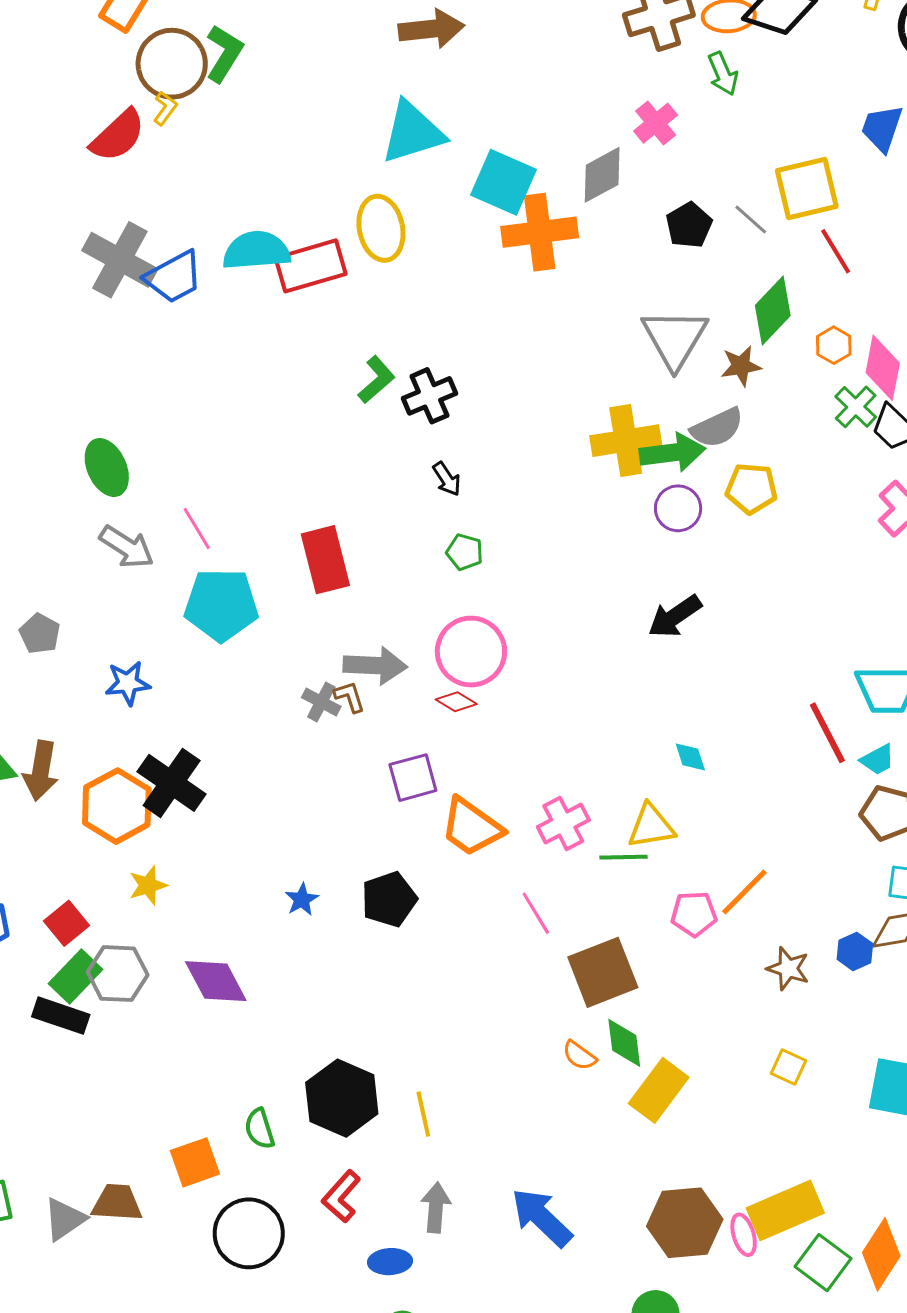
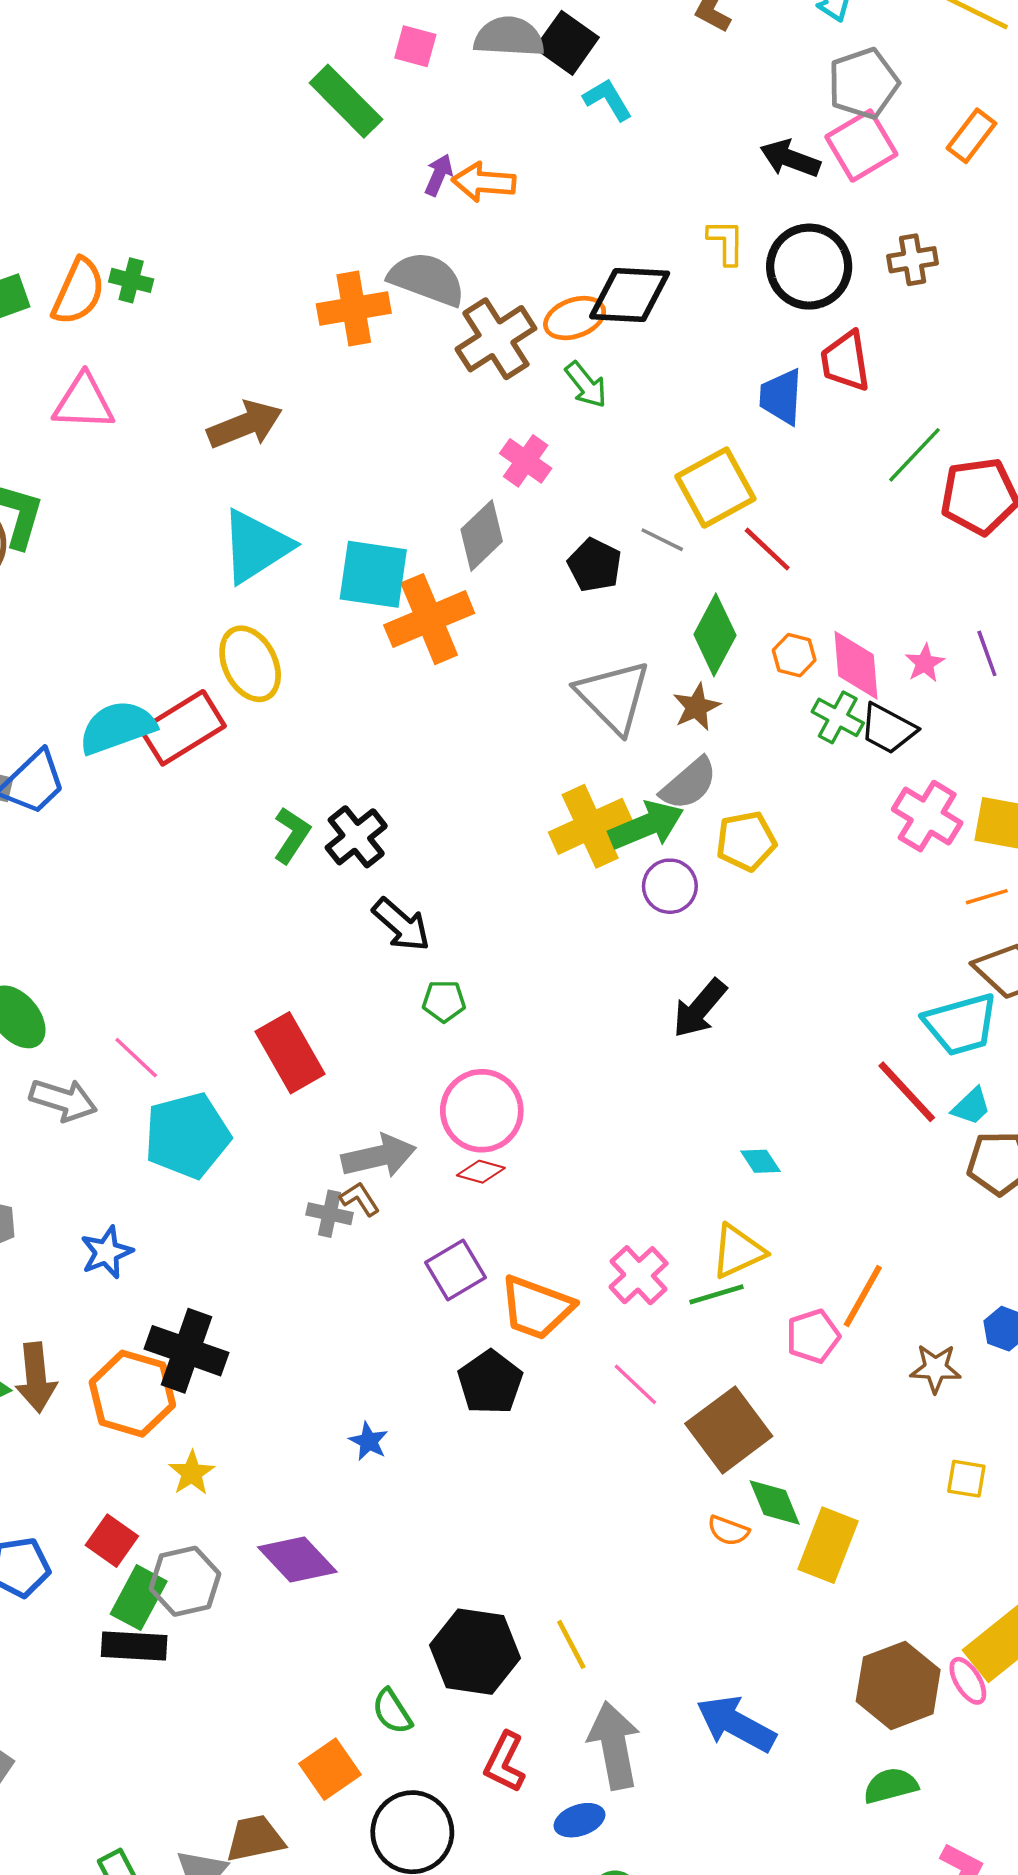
black arrow: (447, 479) -> (401, 925), size x1.5
black pentagon: (389, 899) -> (490, 1382), moved
gray arrow: (436, 1208) -> (614, 1745), size x1.5

